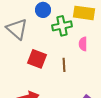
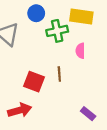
red square: (37, 59) -> (34, 82), moved

